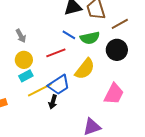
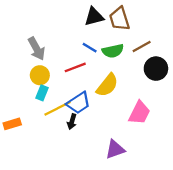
brown line: (120, 24) -> (142, 46), moved
gray arrow: (21, 36) -> (36, 49), size x1.5
black circle: (117, 50) -> (156, 69), moved
cyan rectangle: (26, 76) -> (42, 93), turned -40

